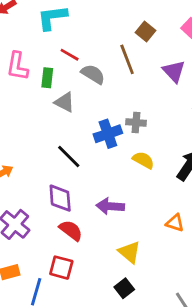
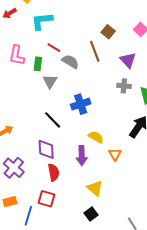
gray triangle: (65, 102) -> (50, 81), turned 35
gray cross: (136, 123) -> (124, 86), moved
yellow semicircle: (143, 160) -> (96, 137), moved
purple arrow: (110, 206) -> (82, 156), turned -96
orange triangle: (175, 223) -> (115, 154), moved, turned 40
red semicircle: (71, 230) -> (54, 172), turned 42

